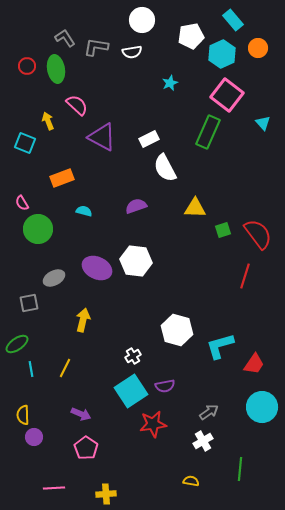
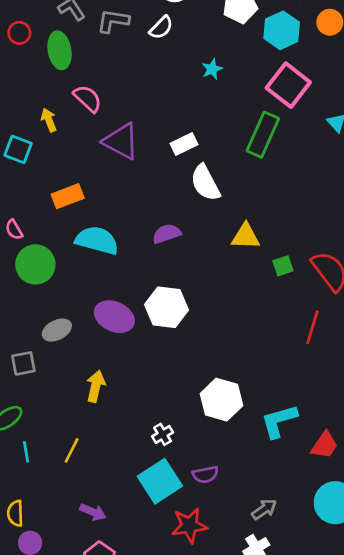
white semicircle: (132, 52) -> (161, 28), turned -36
red circle: (27, 66) -> (19, 33), moved
cyan semicircle: (84, 211) -> (97, 240), size x2.0

